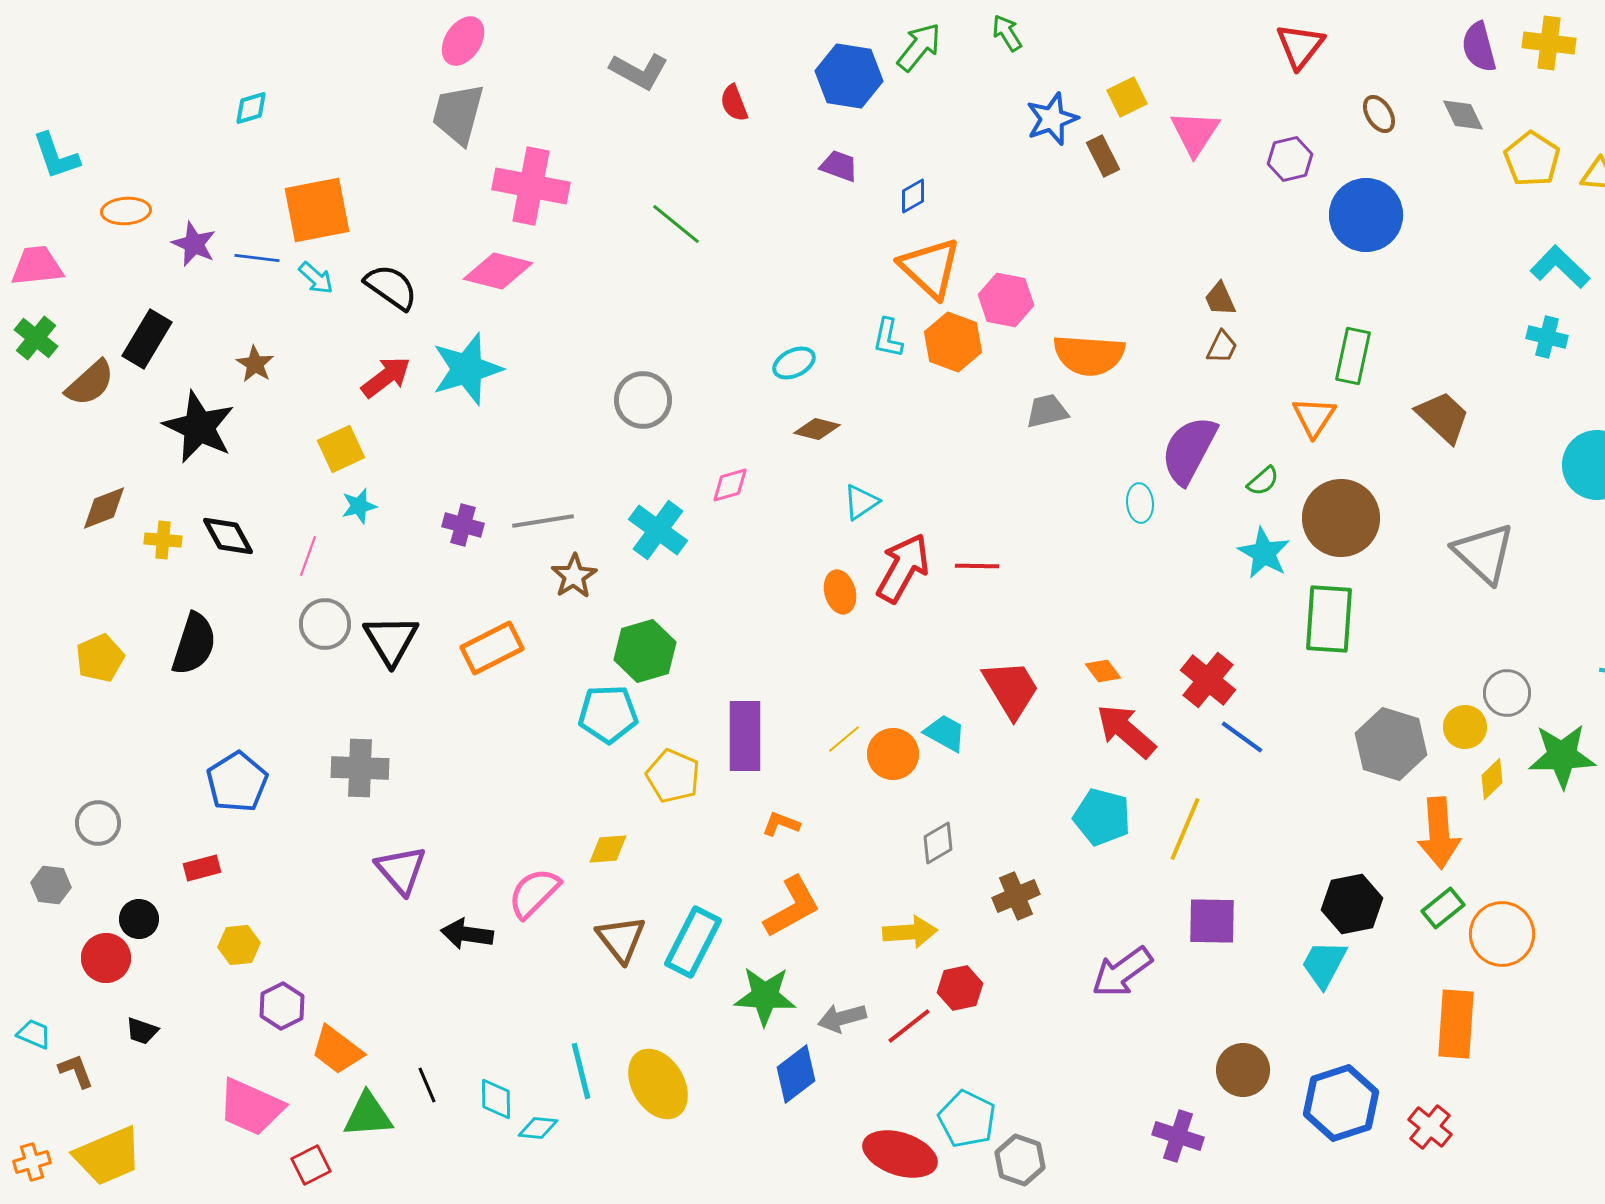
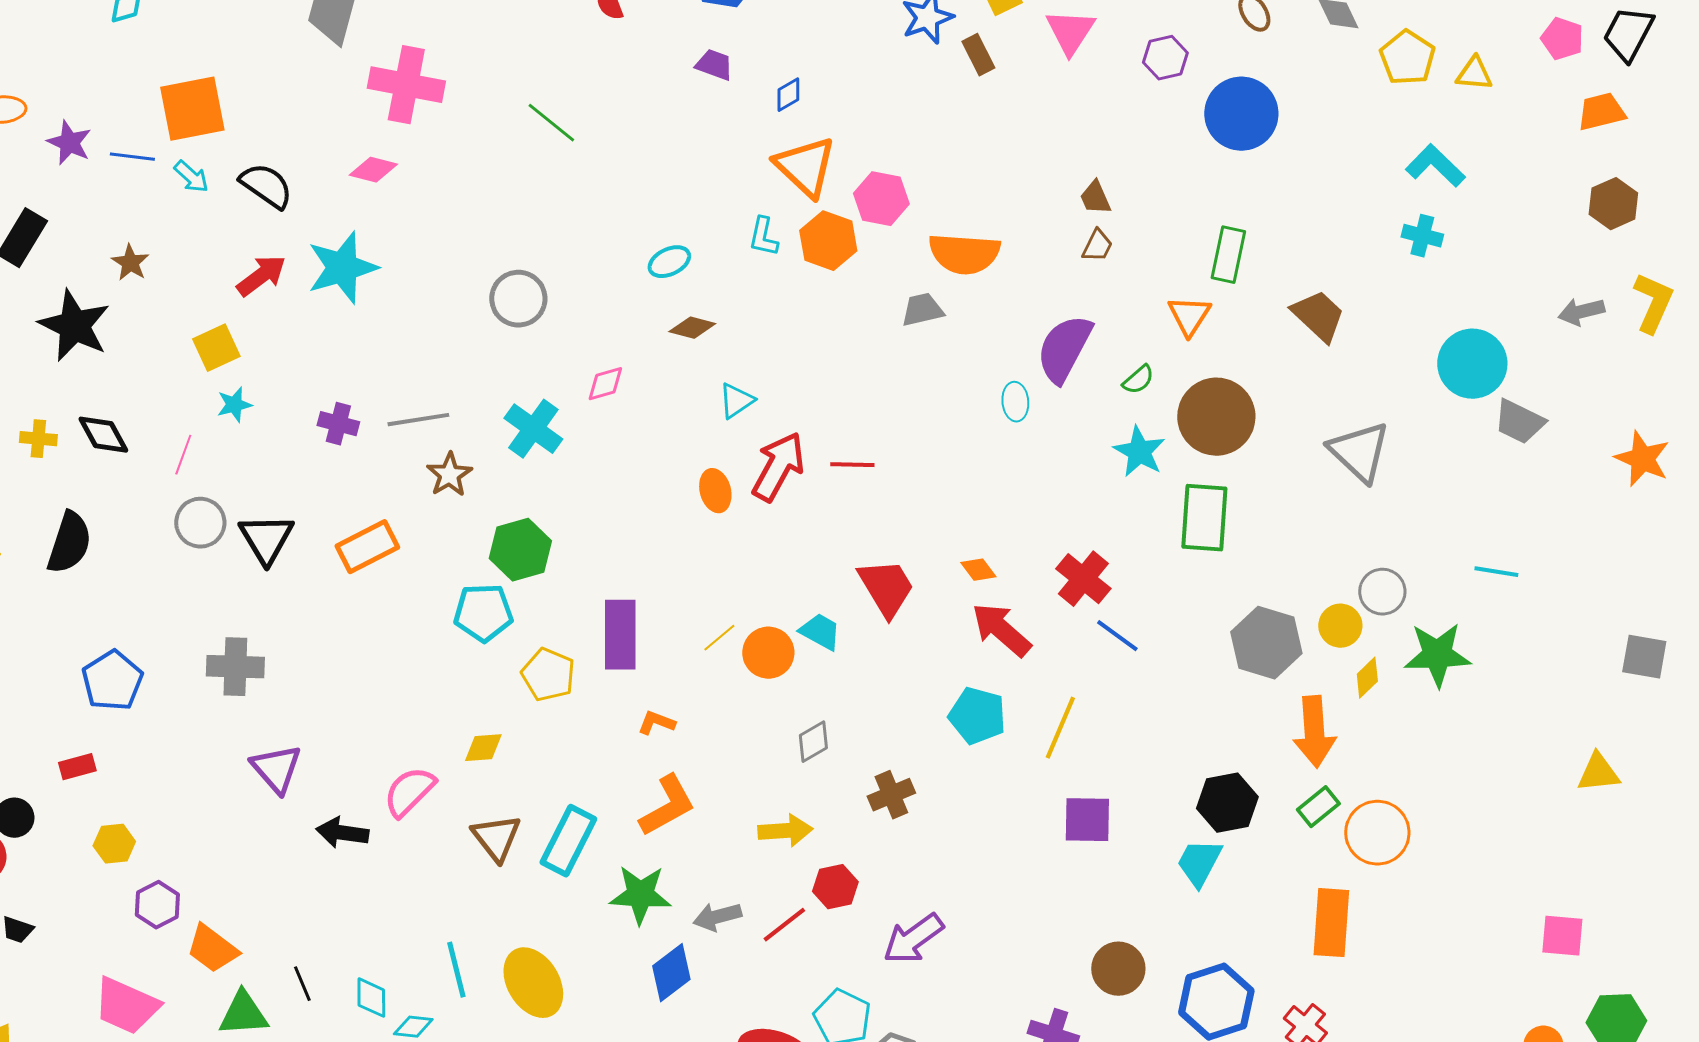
pink diamond: (498, 271) -> (373, 170), size x0.7
purple arrow: (1122, 972) -> (913, 939), moved

